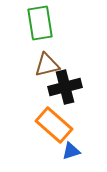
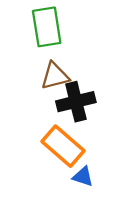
blue triangle: (71, 151) -> (83, 176), turned 36

